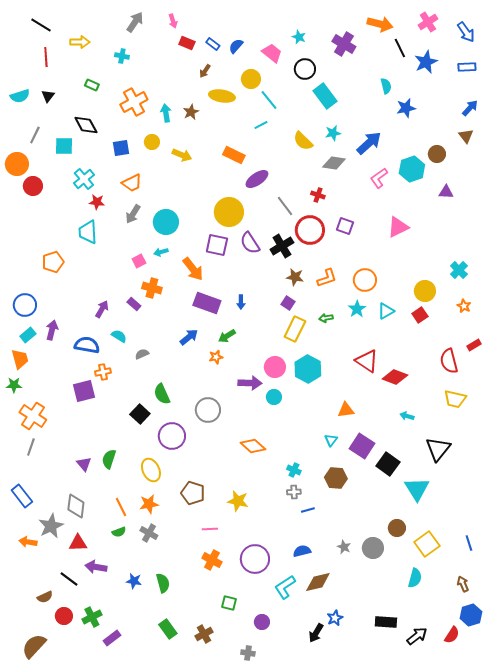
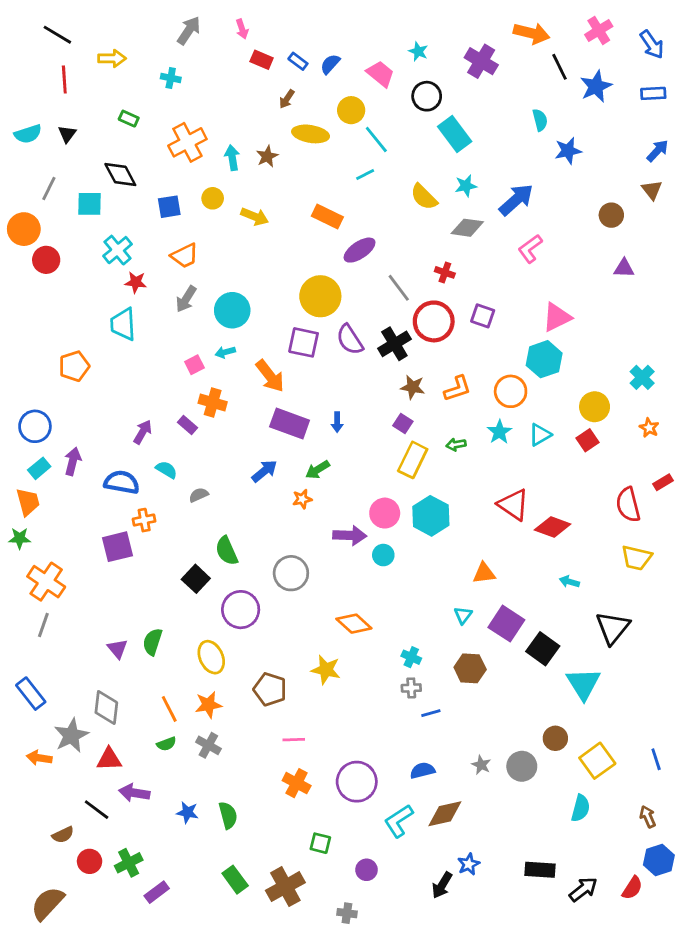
cyan hexagon: (412, 169) -> (544, 359), moved
yellow star: (238, 501) -> (326, 670), moved
brown cross: (204, 634) -> (285, 887), size x1.5

